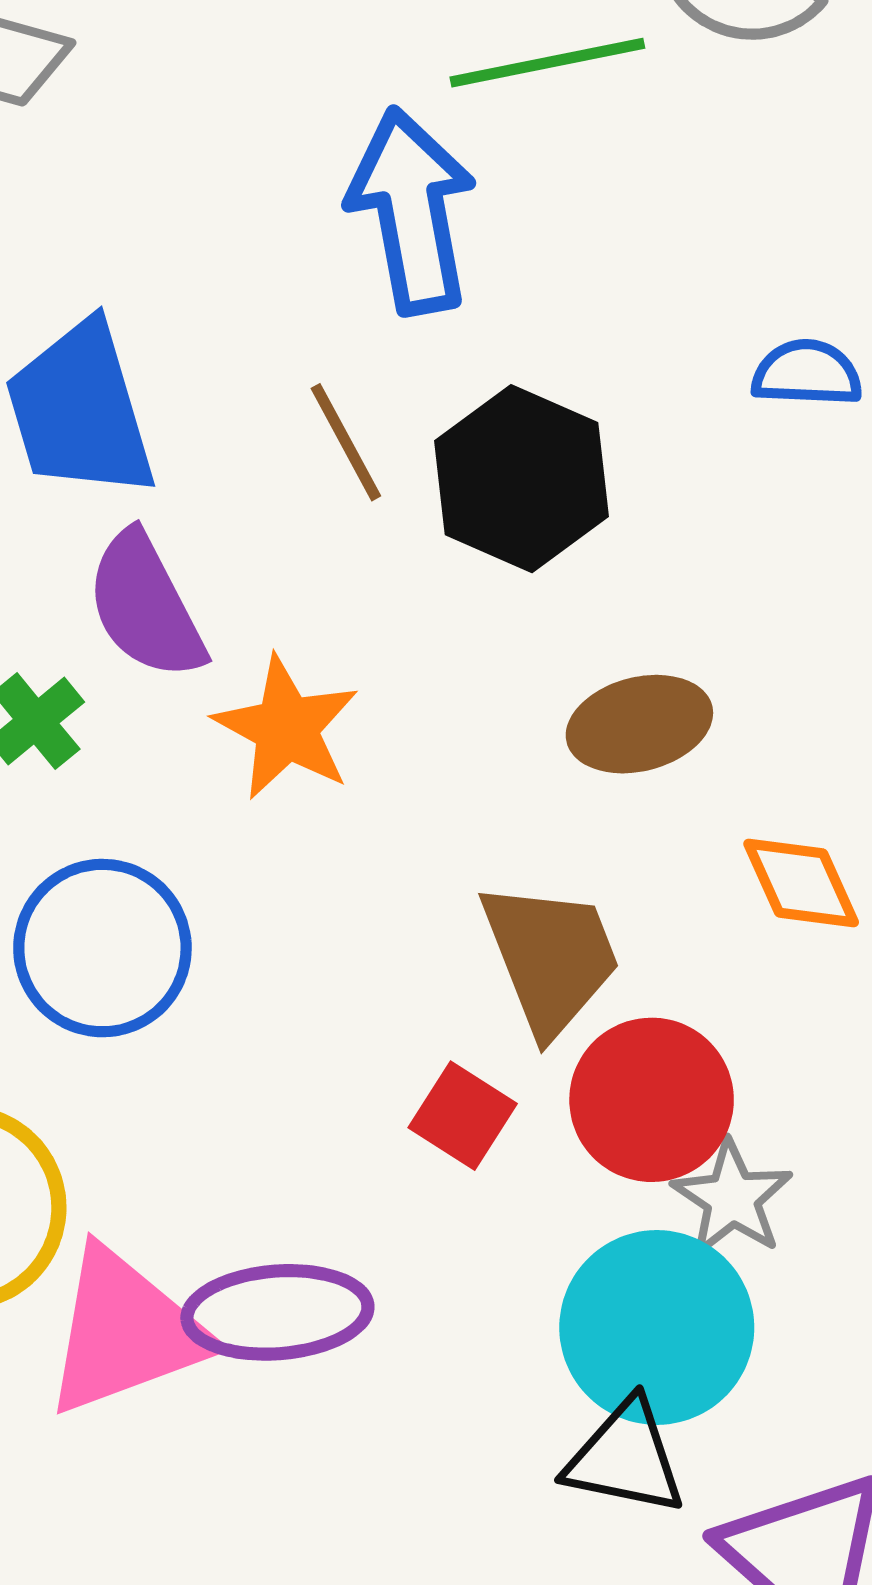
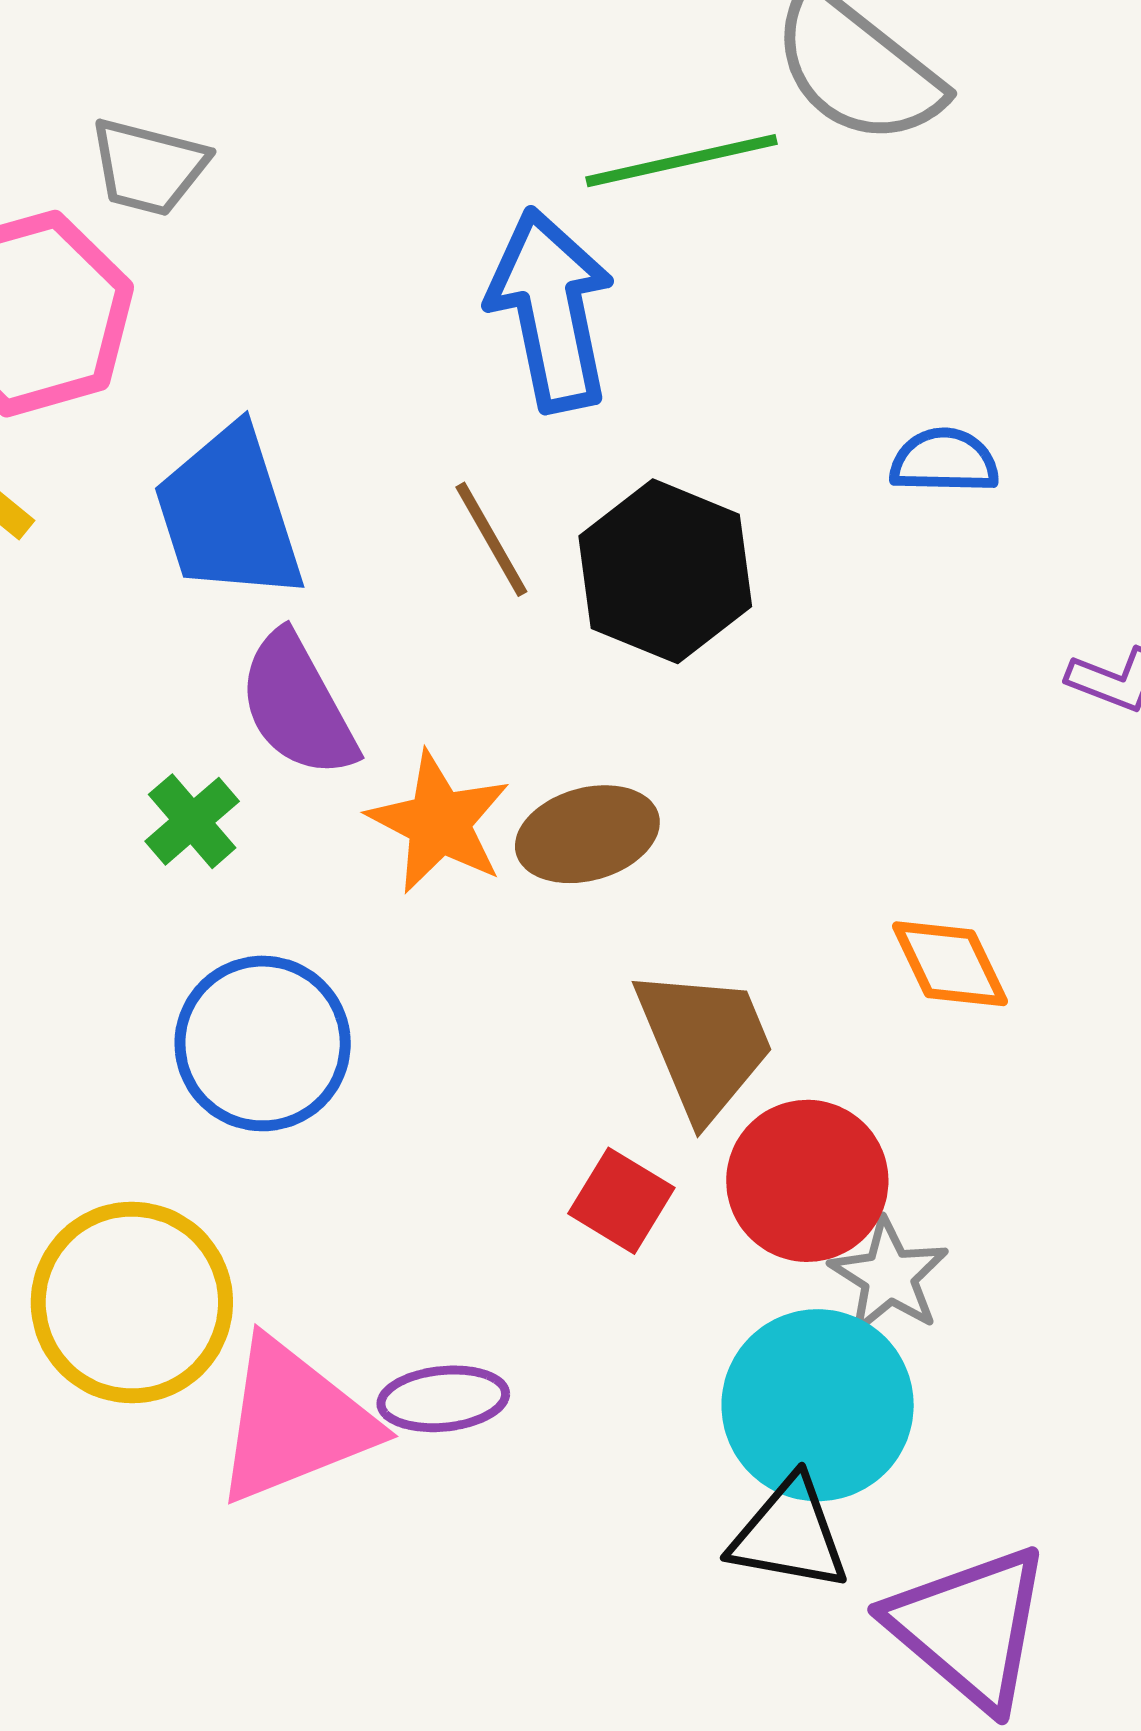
brown ellipse: (639, 724) -> (587, 834), moved
purple ellipse: (277, 1312) -> (443, 1399), size x0.7

